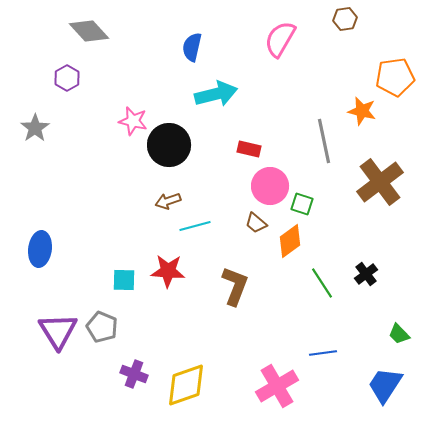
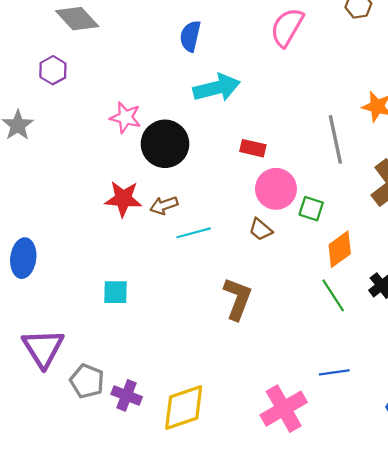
orange diamond: (290, 241) -> (340, 249), moved
red star: (168, 271) -> (123, 199), moved
gray pentagon: (102, 327) -> (87, 381), moved

